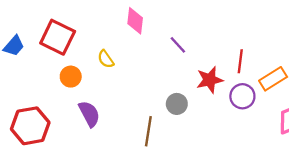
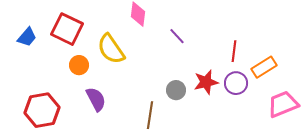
yellow semicircle: (106, 59) -> (111, 49), size x1.8
red star: (210, 80) -> (206, 82), moved

